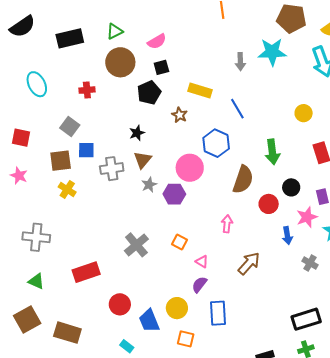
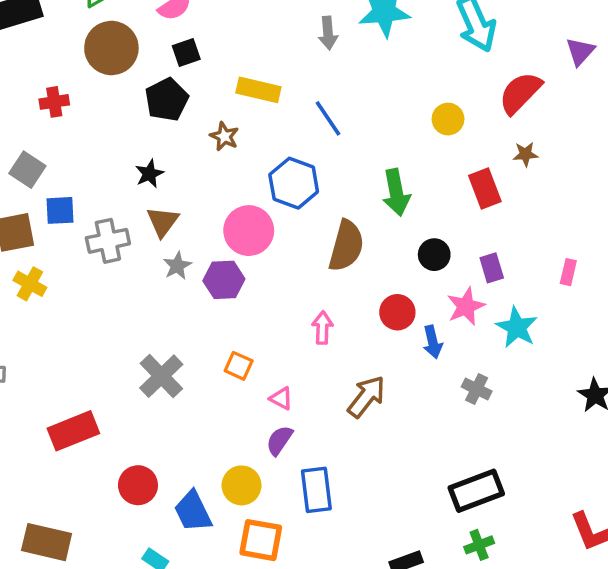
red circle: (269, 204) -> (397, 312), moved
orange square: (186, 339) -> (261, 540), size x1.4

